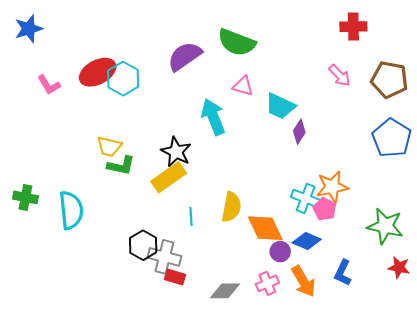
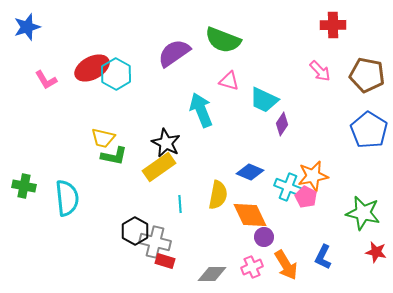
blue diamond: (307, 241) -> (250, 172), moved

